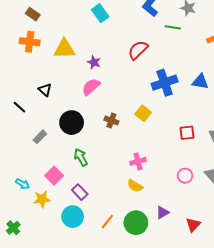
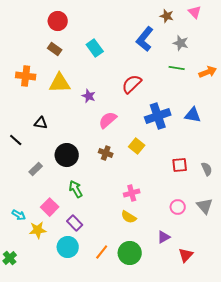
brown rectangle: (33, 14) -> (55, 49), moved
green line: (173, 27) -> (177, 68), moved
pink semicircle: (91, 87) -> (108, 120), moved
black triangle: (45, 90) -> (41, 123), turned -32
purple triangle: (163, 212) -> (164, 237), moved

